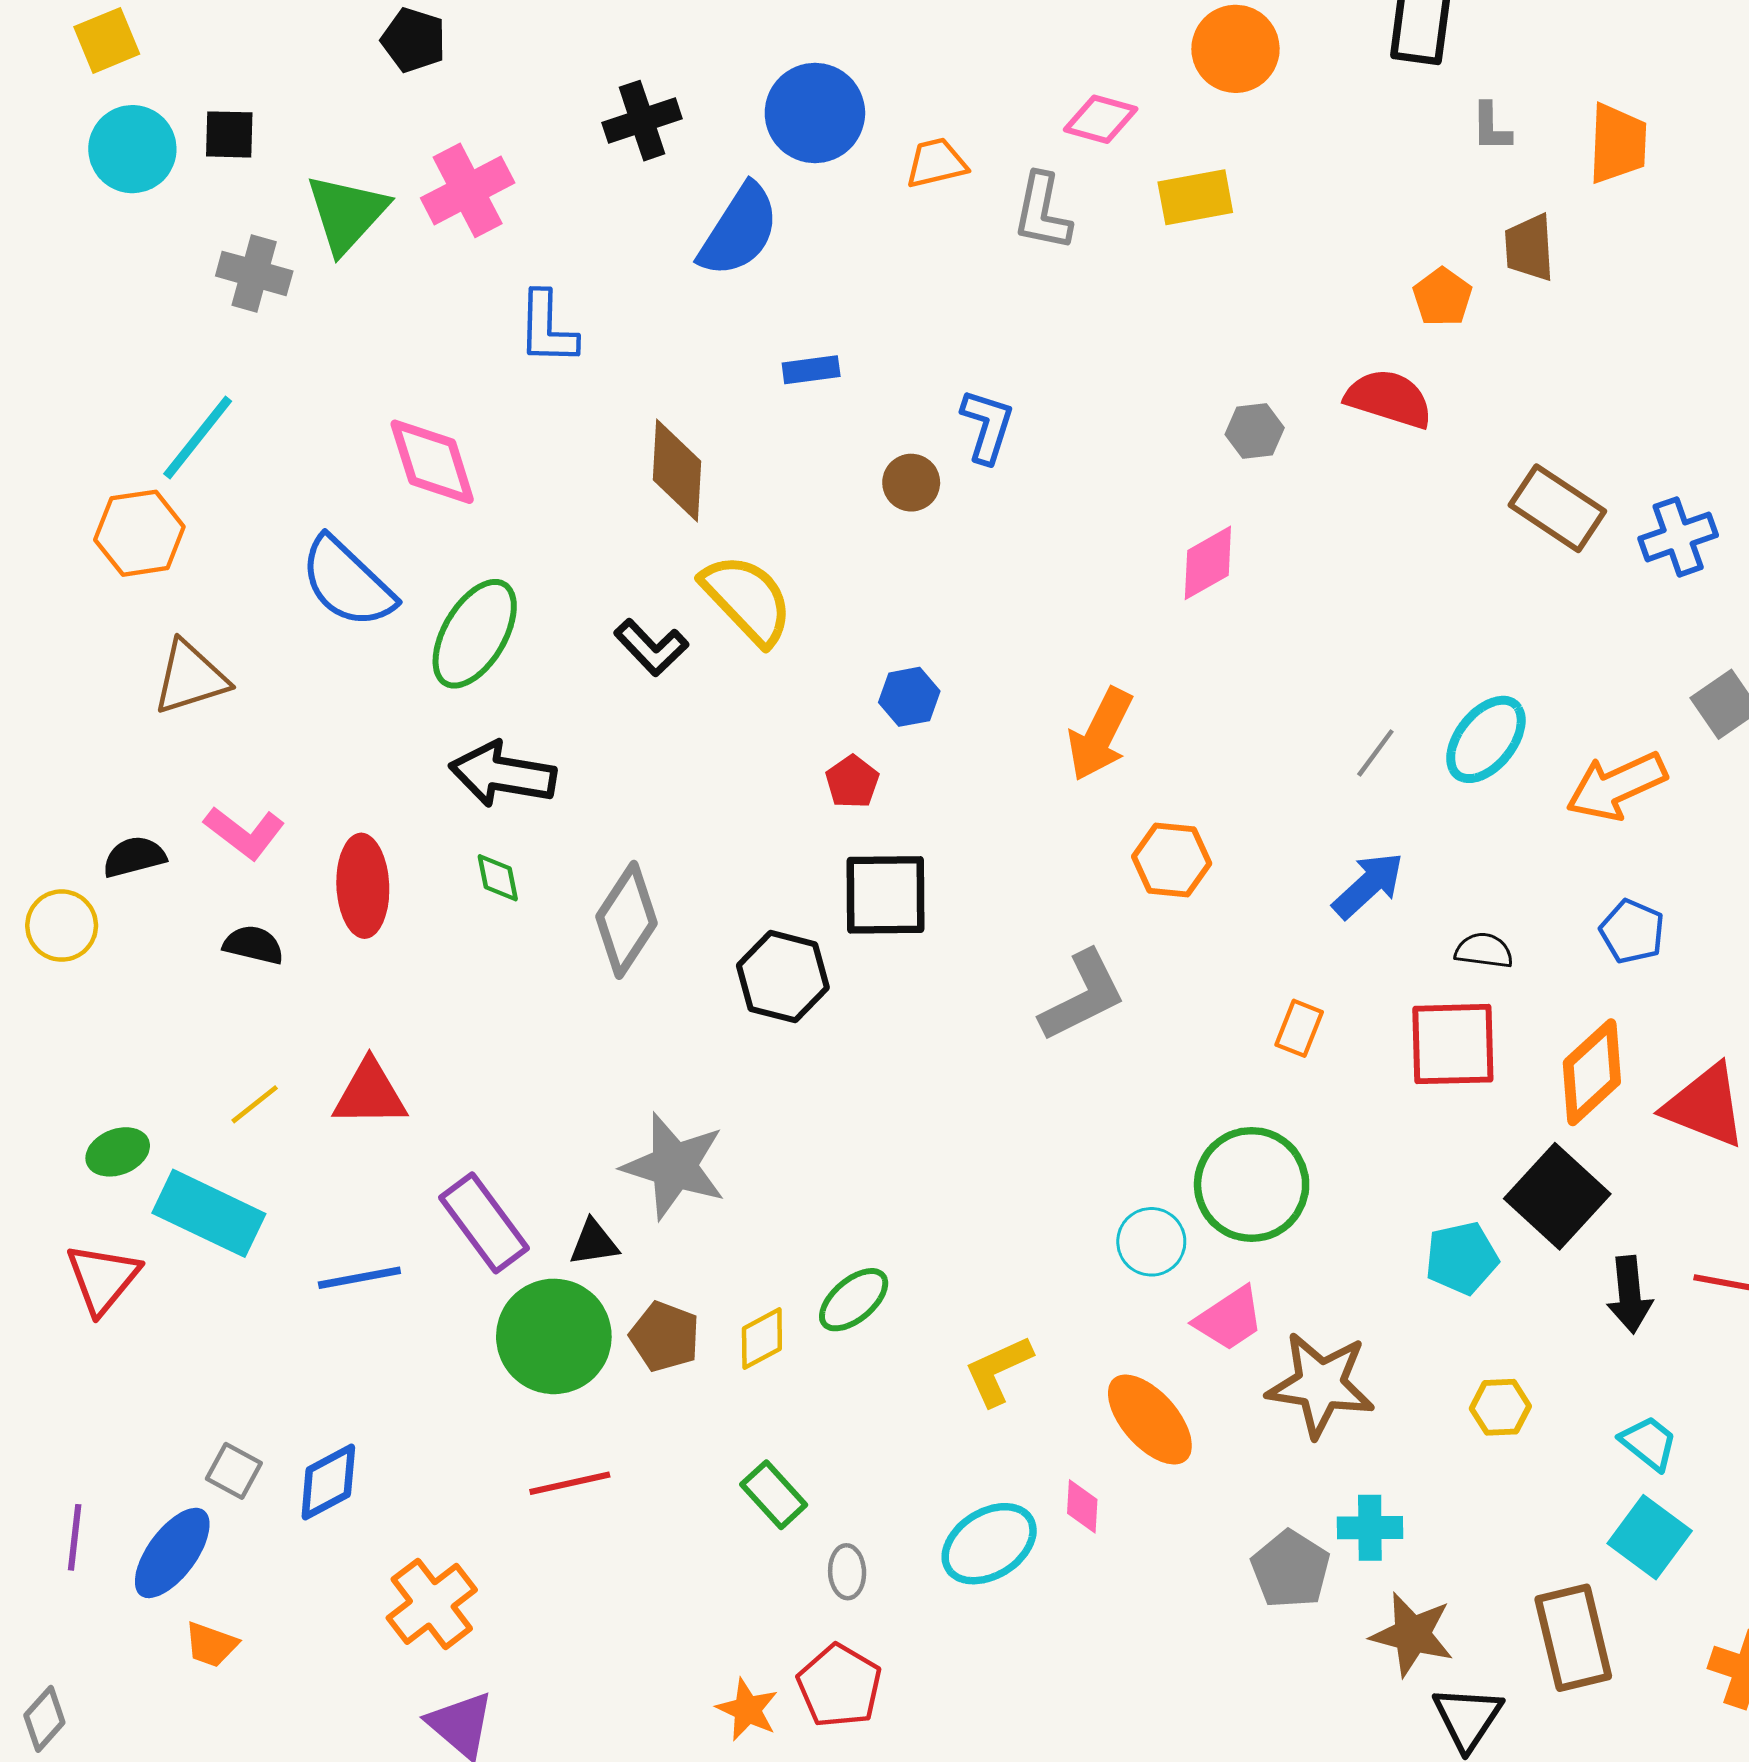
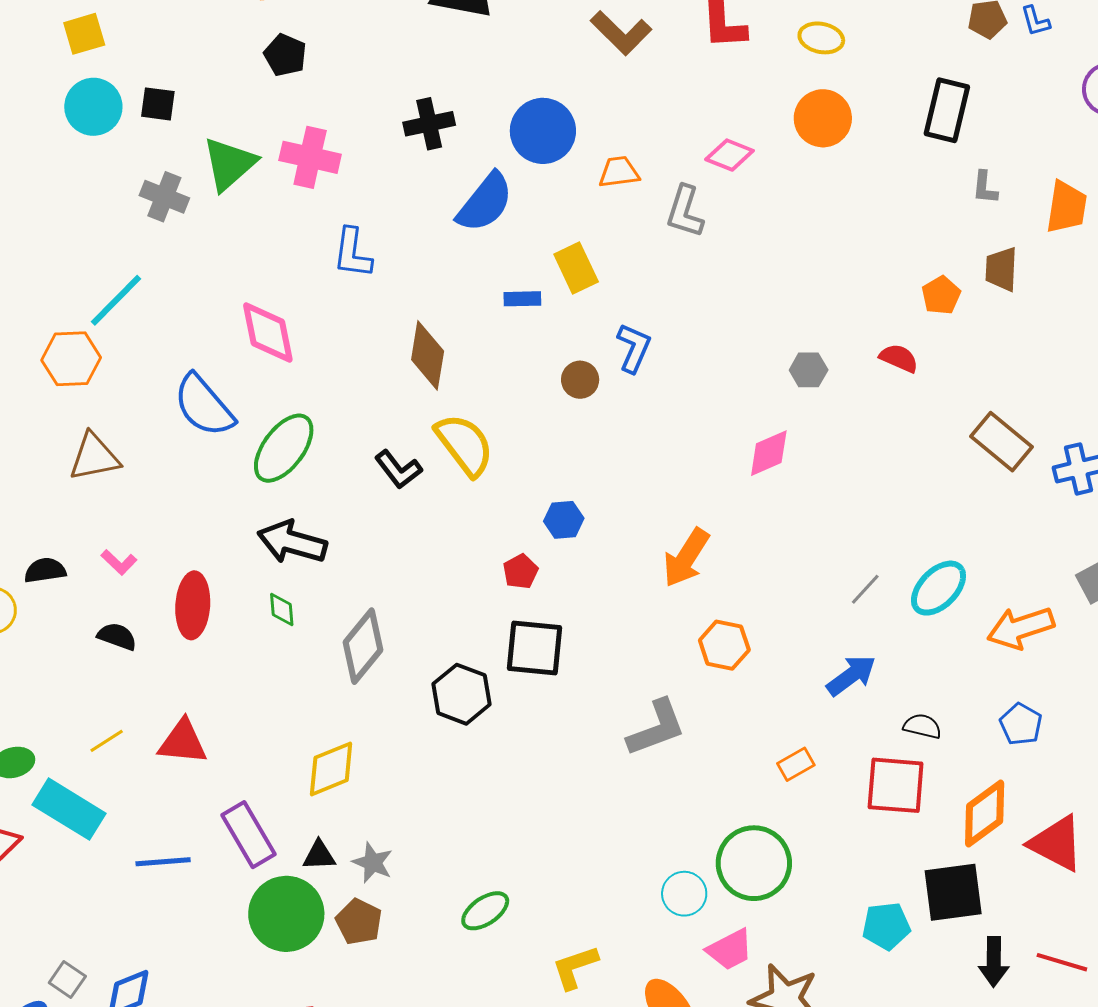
pink cross: (468, 190) -> (310, 157), turned 34
yellow rectangle: (1195, 197) -> (576, 268), moved, turned 69
red semicircle: (1389, 399) -> (899, 358), size x0.7
pink L-shape: (244, 833) -> (119, 562), size x0.7
orange rectangle: (1299, 1028) -> (796, 764), turned 33
gray star: (674, 1166) -> (373, 863), moved, size x0.6
black square: (1557, 1196) -> (953, 892), turned 34
yellow diamond: (762, 1339) -> (331, 769), moved, size x1.4

